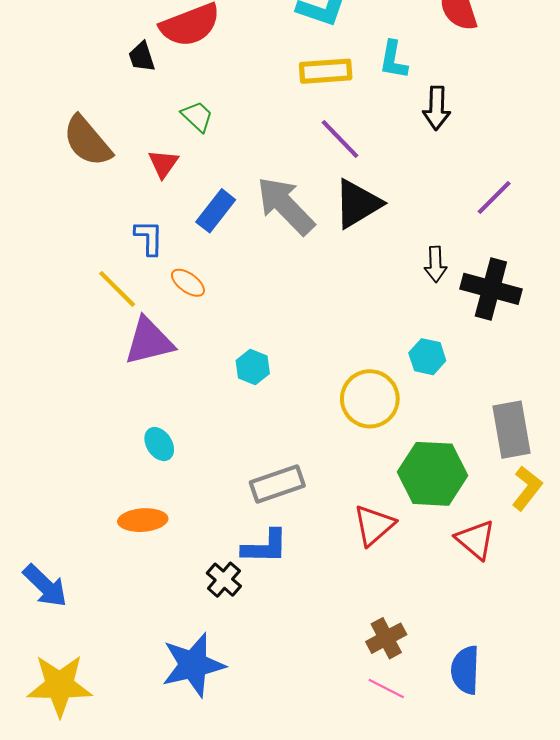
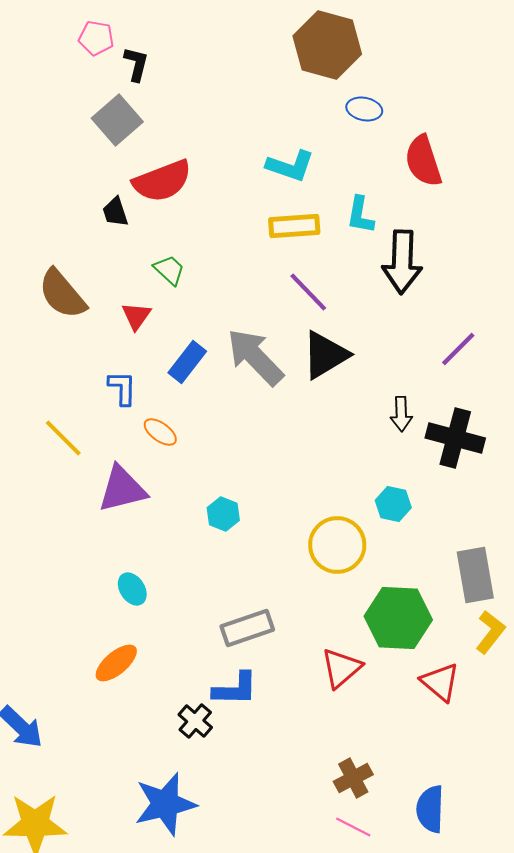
black arrow: (437, 108) -> (402, 262), size x1.5
yellow line: (117, 289) -> (63, 438), moved
orange ellipse: (143, 520) -> (116, 663), turned -36

